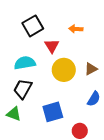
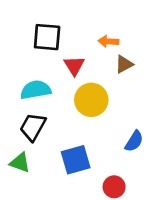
black square: (33, 26) -> (47, 37), turned 35
brown triangle: (91, 69) -> (124, 64), moved

